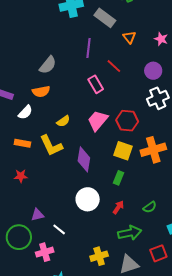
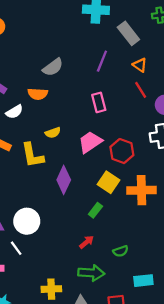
orange triangle: (129, 37) -> (140, 65), moved, turned -32
red line: (114, 66) -> (141, 90), moved
white circle: (88, 199) -> (27, 221), moved

